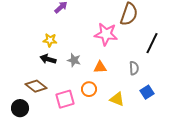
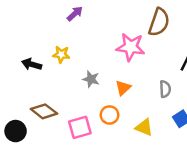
black arrow: (48, 59) -> (32, 64), moved
orange triangle: (100, 67) -> (123, 88), turned -40
black circle: (20, 108) -> (16, 131), moved

